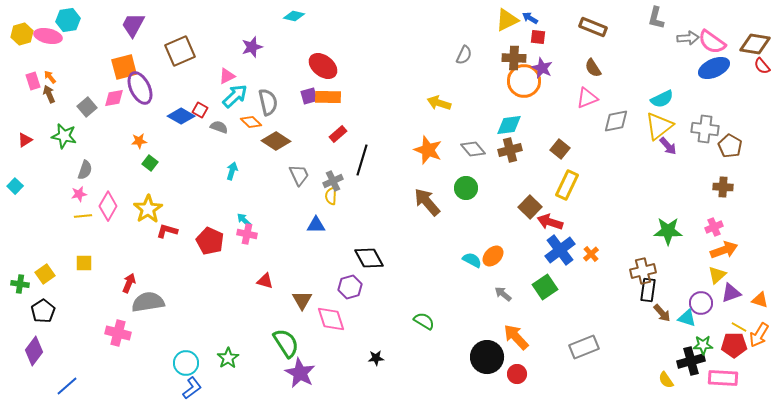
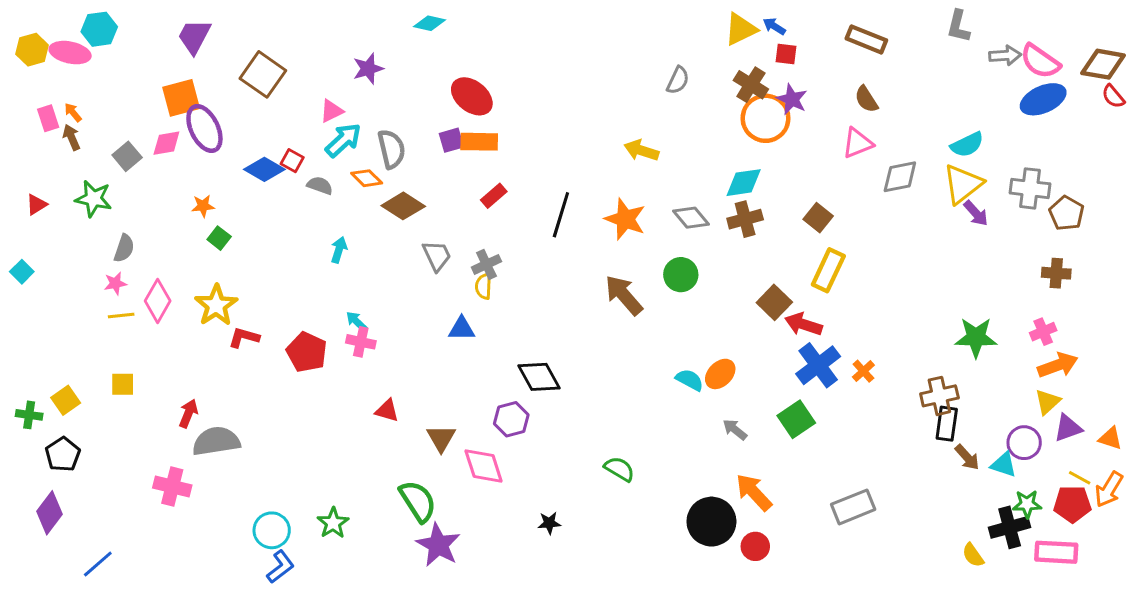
brown square: (180, 51) -> (263, 74), turned -32
brown cross: (514, 58) -> (751, 85), turned 30
black line: (362, 160) -> (561, 215), moved

